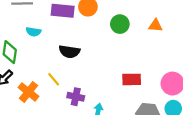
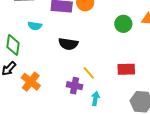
green circle: (120, 24) -> (123, 24), moved
yellow line: (54, 79) -> (89, 73), moved

